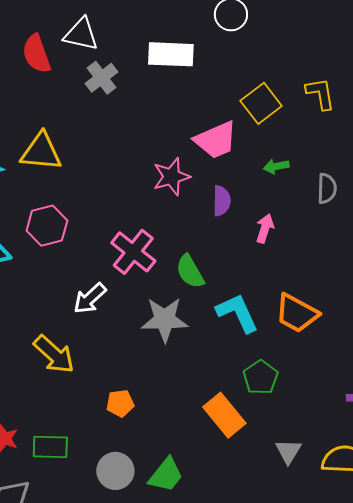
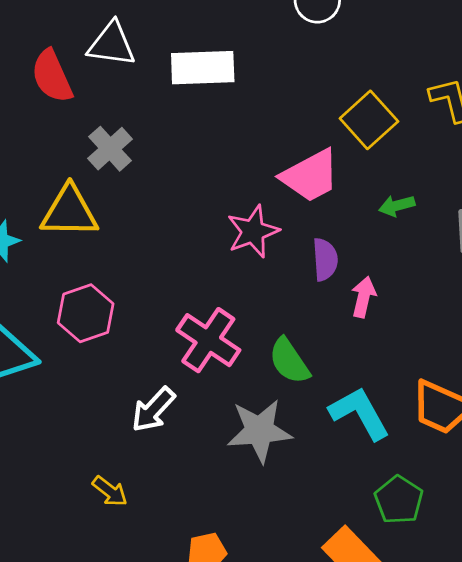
white rectangle: (171, 54) -> (203, 68), moved
gray cross: (102, 78) -> (110, 149), moved
pink arrow: (265, 228) -> (364, 297), moved
yellow arrow: (54, 354) -> (110, 491), size x0.6

